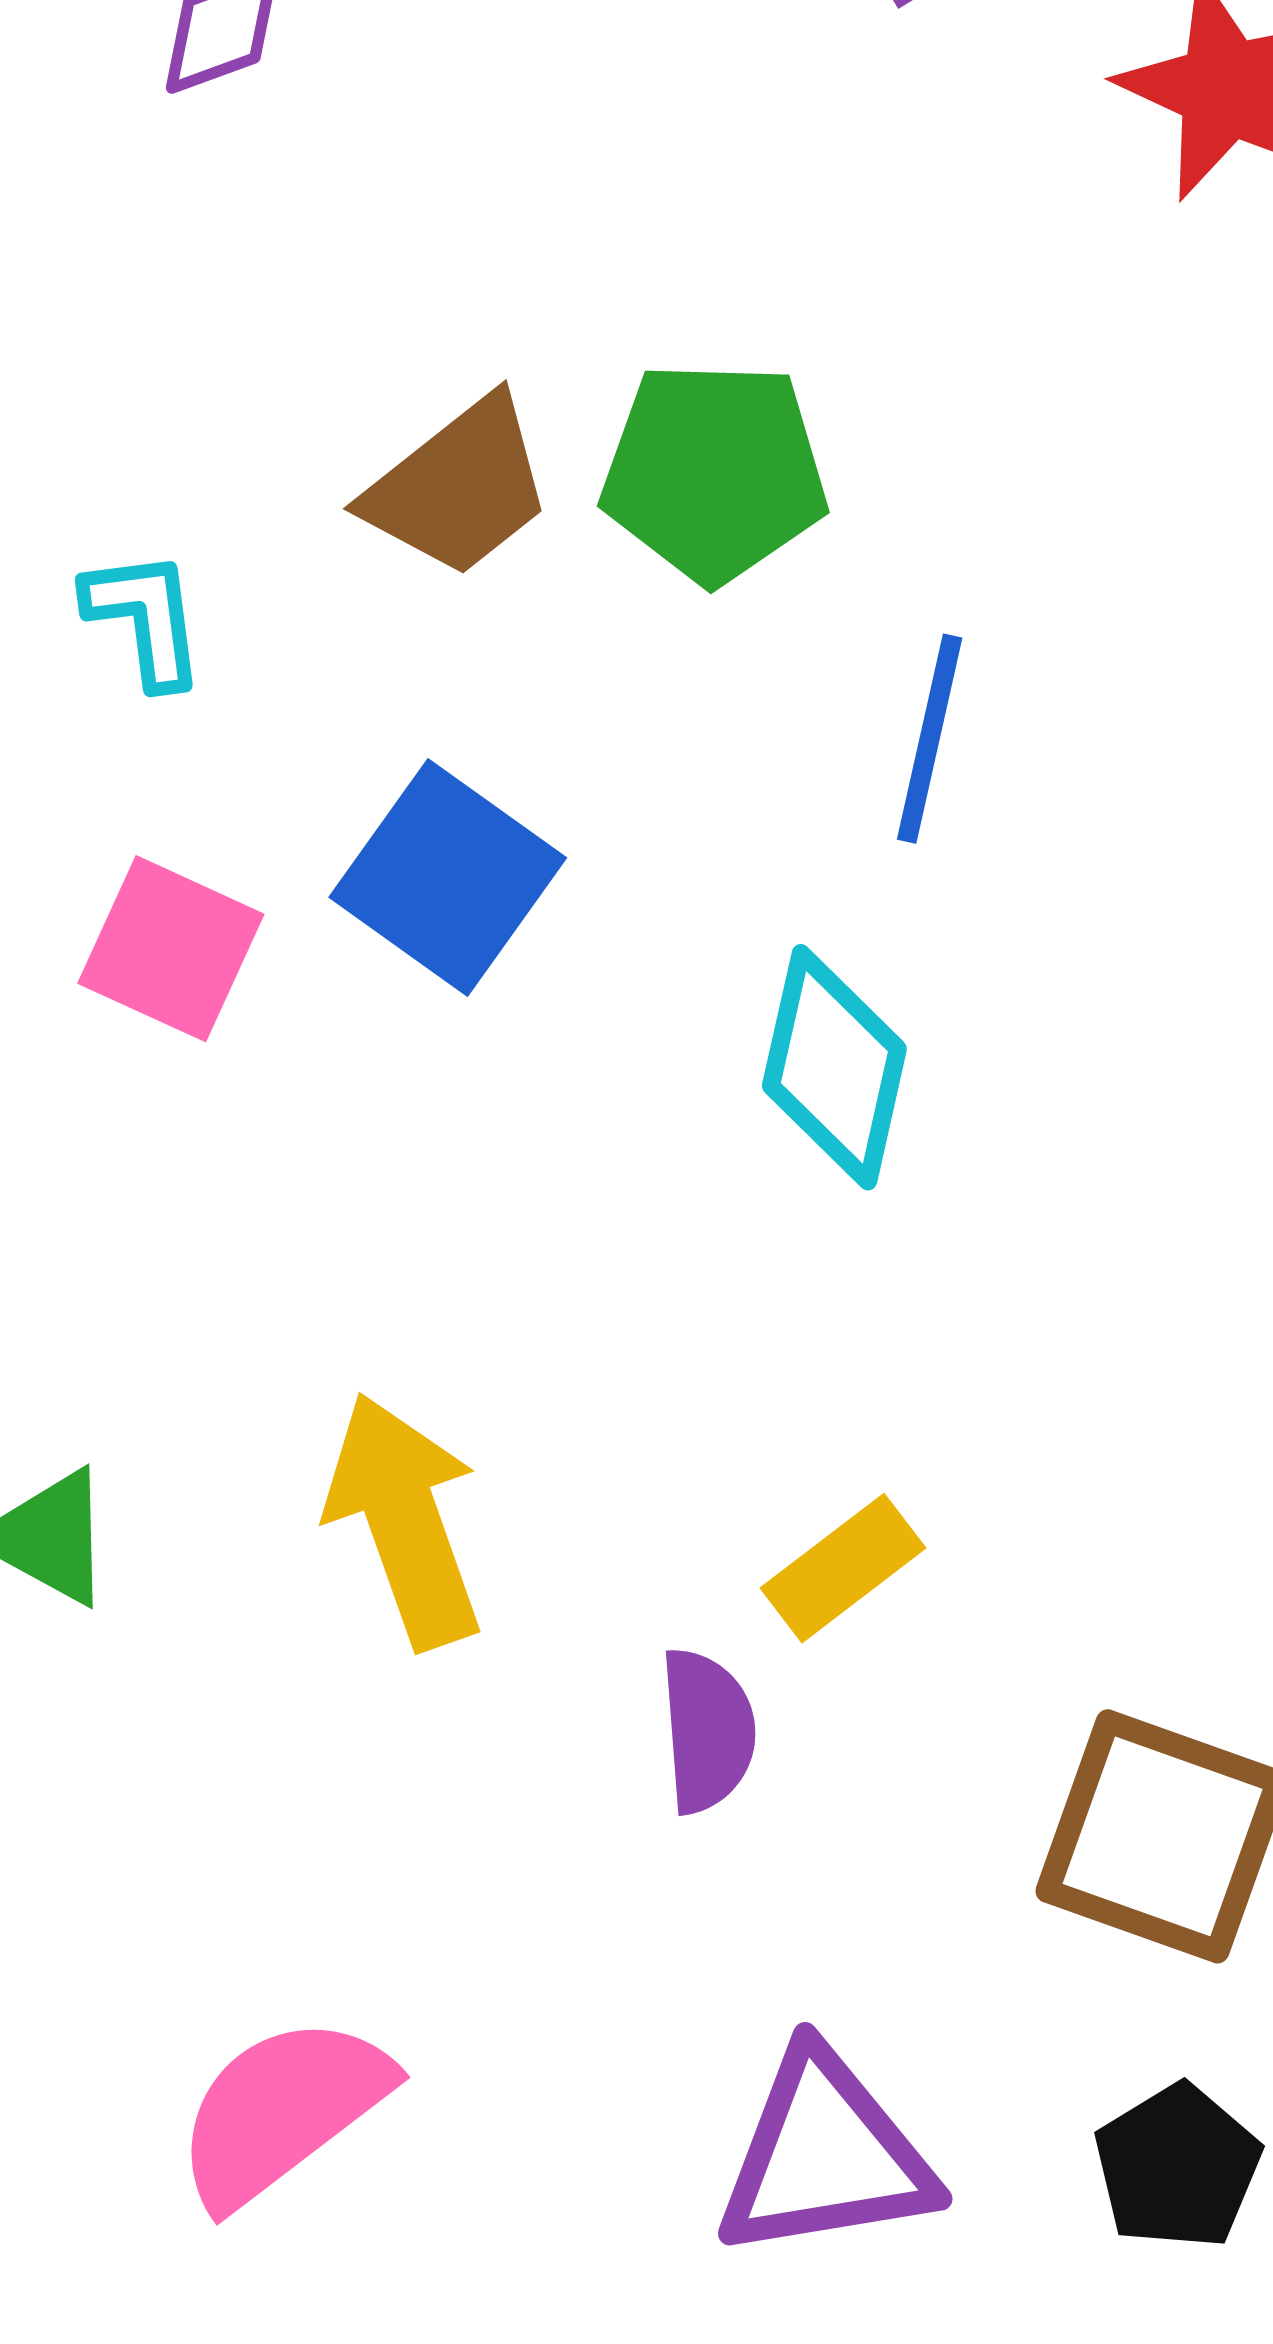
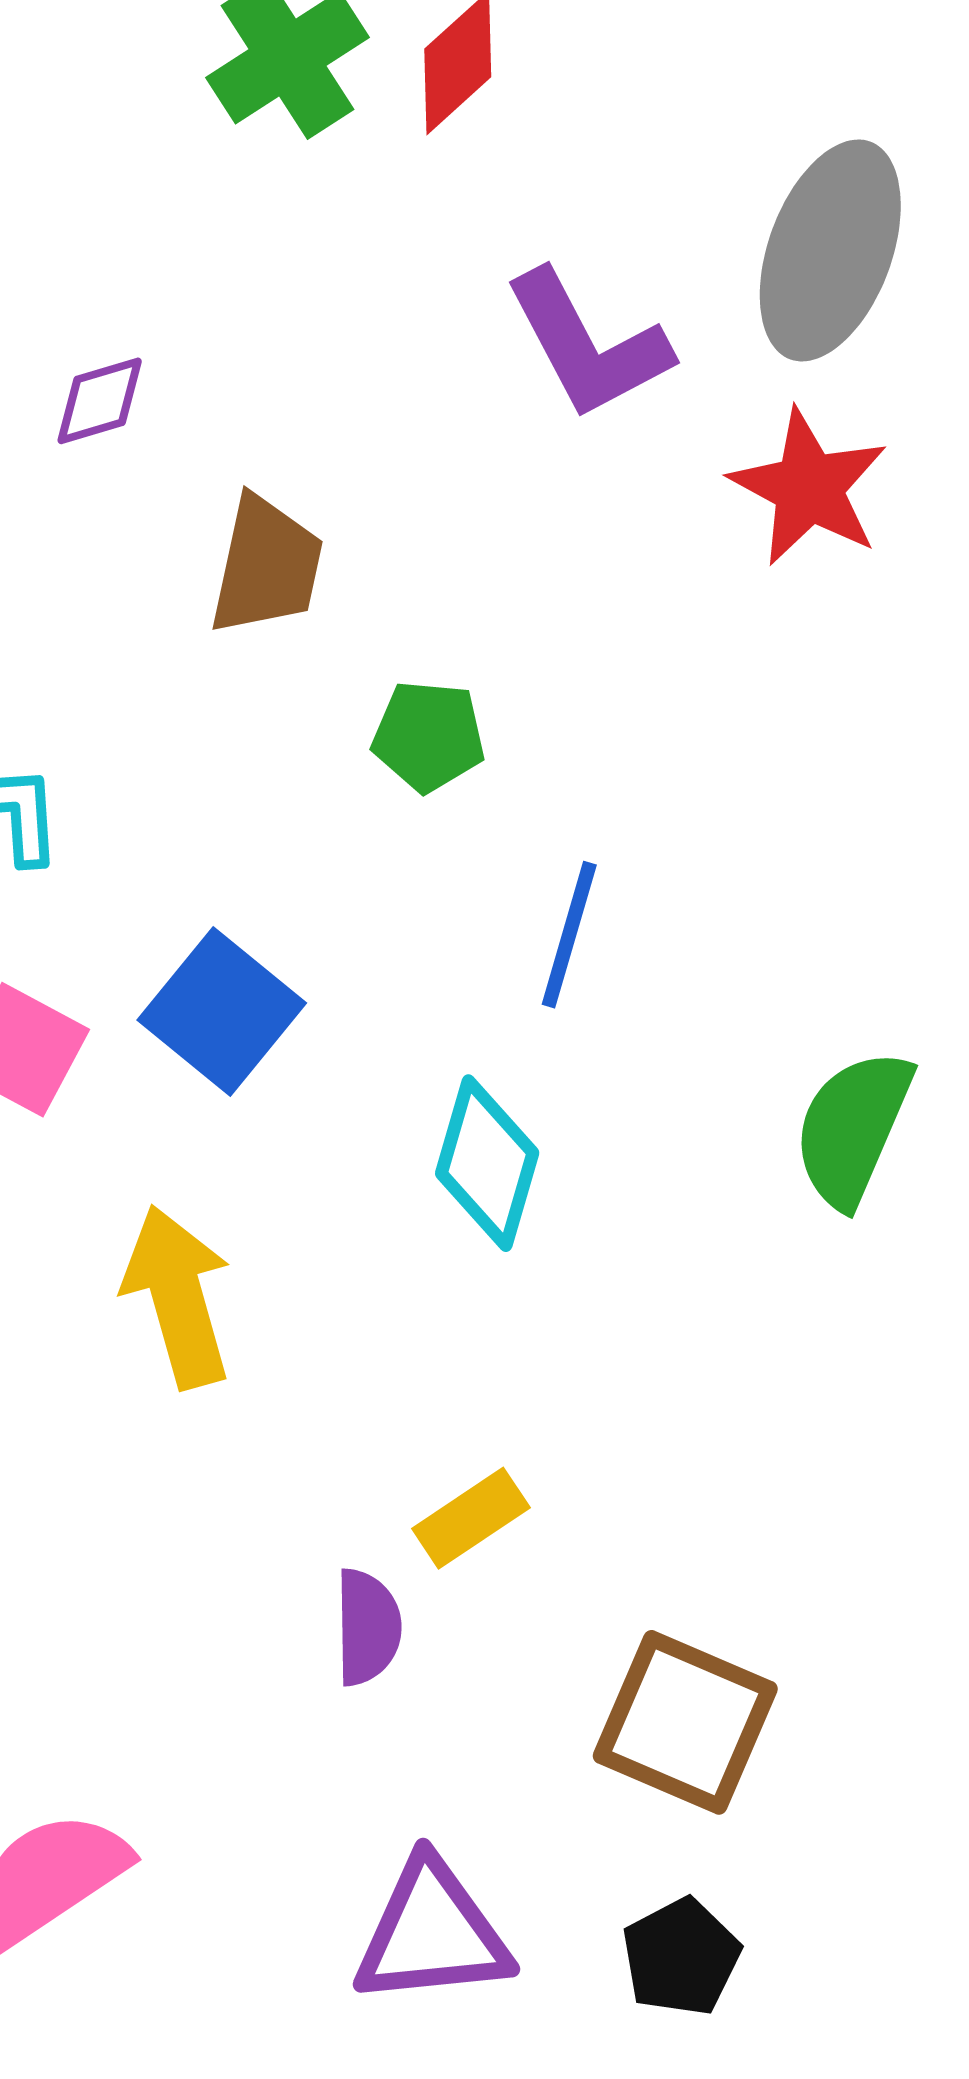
green pentagon: (714, 472) -> (429, 736), size x0.7
brown trapezoid: (459, 487) -> (266, 566), moved, turned -43
yellow arrow: (404, 1521) -> (178, 1297), moved

